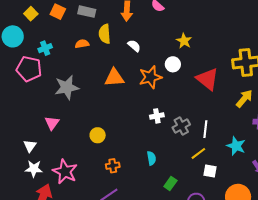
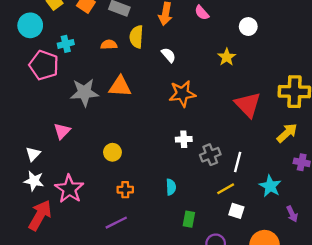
white circle: (173, 64) -> (248, 27), moved
orange triangle: (114, 78) -> (120, 86), moved
green rectangle: (170, 183) -> (189, 219), turned -32

